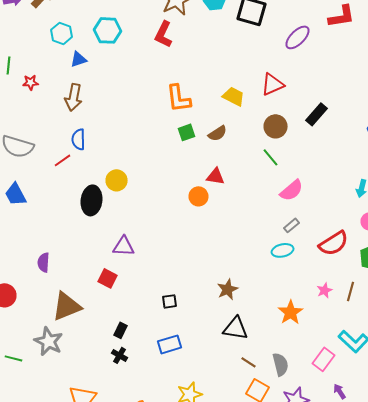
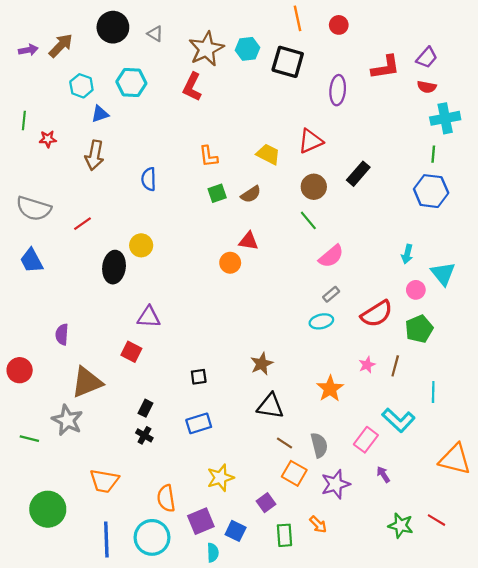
purple ellipse: (298, 37) -> (338, 90), turned -40
orange L-shape: (178, 98) -> (208, 156), size x0.7
blue semicircle: (78, 139) -> (149, 179), moved

